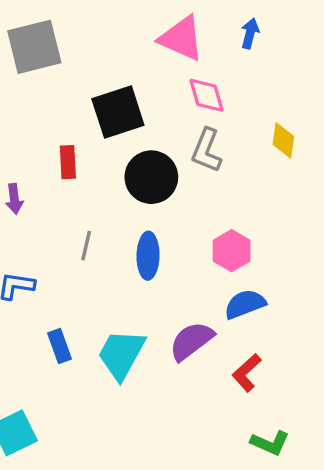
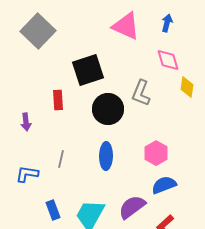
gray square: (34, 47) -> (38, 31), turned -32
pink diamond: (207, 95) -> (168, 60), moved
gray line: (86, 246) -> (61, 159), moved

